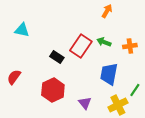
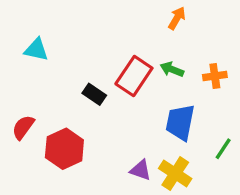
red hexagon: (53, 90) -> (64, 149), moved
purple triangle: (85, 103) -> (140, 170), turned -32
yellow cross: (118, 105) -> (175, 174), moved, turned -30

